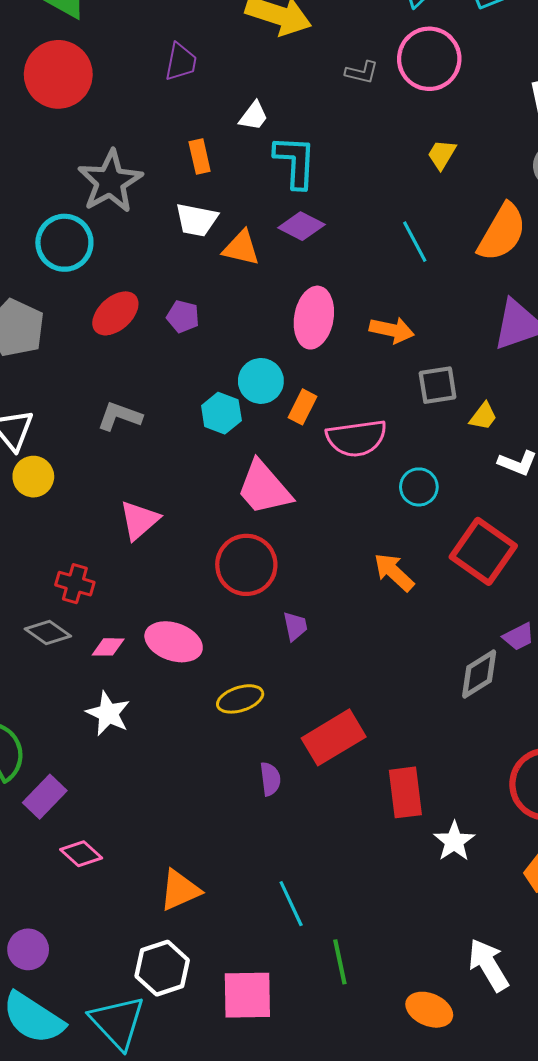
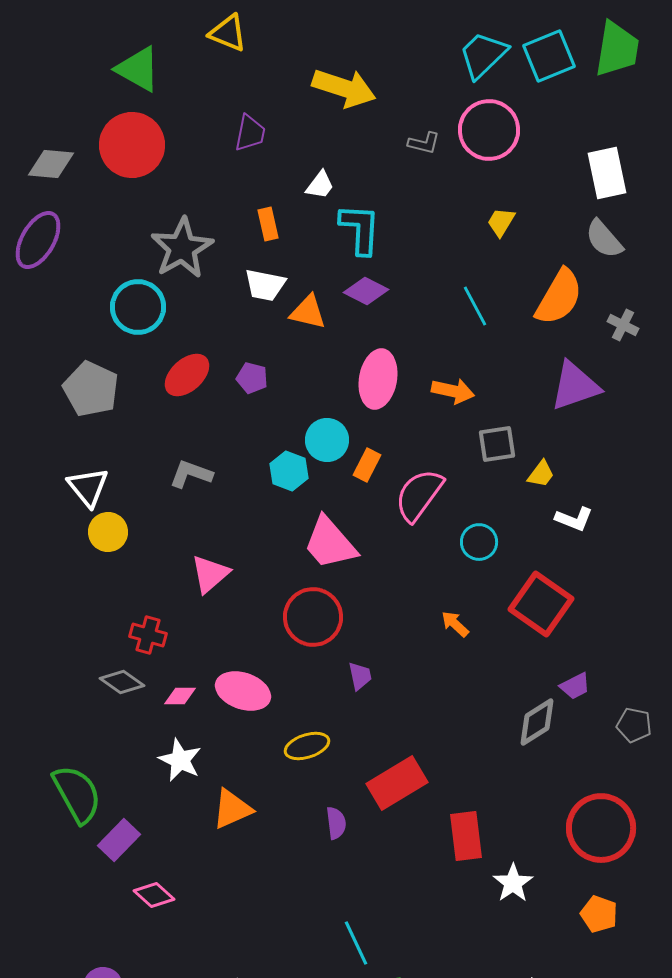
pink semicircle: (356, 438) -> (419, 495), turned 134
orange arrow: (394, 572) -> (455, 624), size x0.7
orange triangle: (180, 890) -> (232, 809), moved

